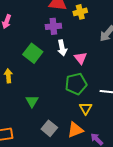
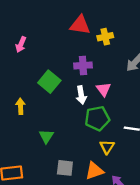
purple cross: (53, 26) -> (83, 65), moved
white arrow: (62, 48) -> (81, 95), moved
gray square: (49, 128) -> (65, 168), turned -35

